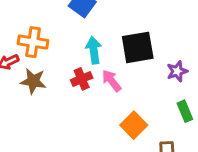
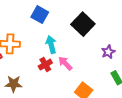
black square: (138, 47) -> (83, 24), moved, turned -30
brown star: (33, 81) -> (14, 84), moved

